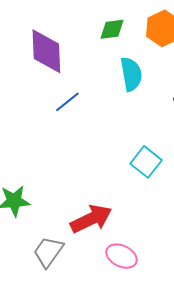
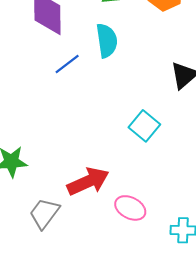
cyan semicircle: (131, 74) -> (107, 41), moved
pink ellipse: (121, 256) -> (130, 208), moved

